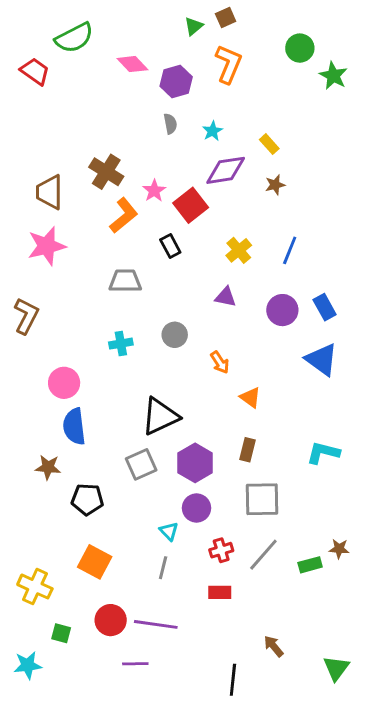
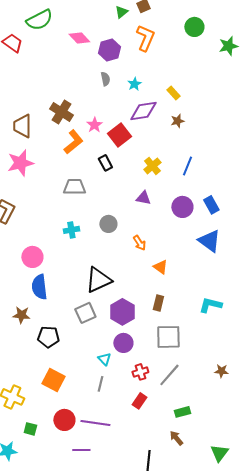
green star: (333, 76) -> (228, 46), moved, turned 30
green rectangle: (310, 565) -> (182, 412), moved
red rectangle: (220, 592) -> (139, 401), turned -56

